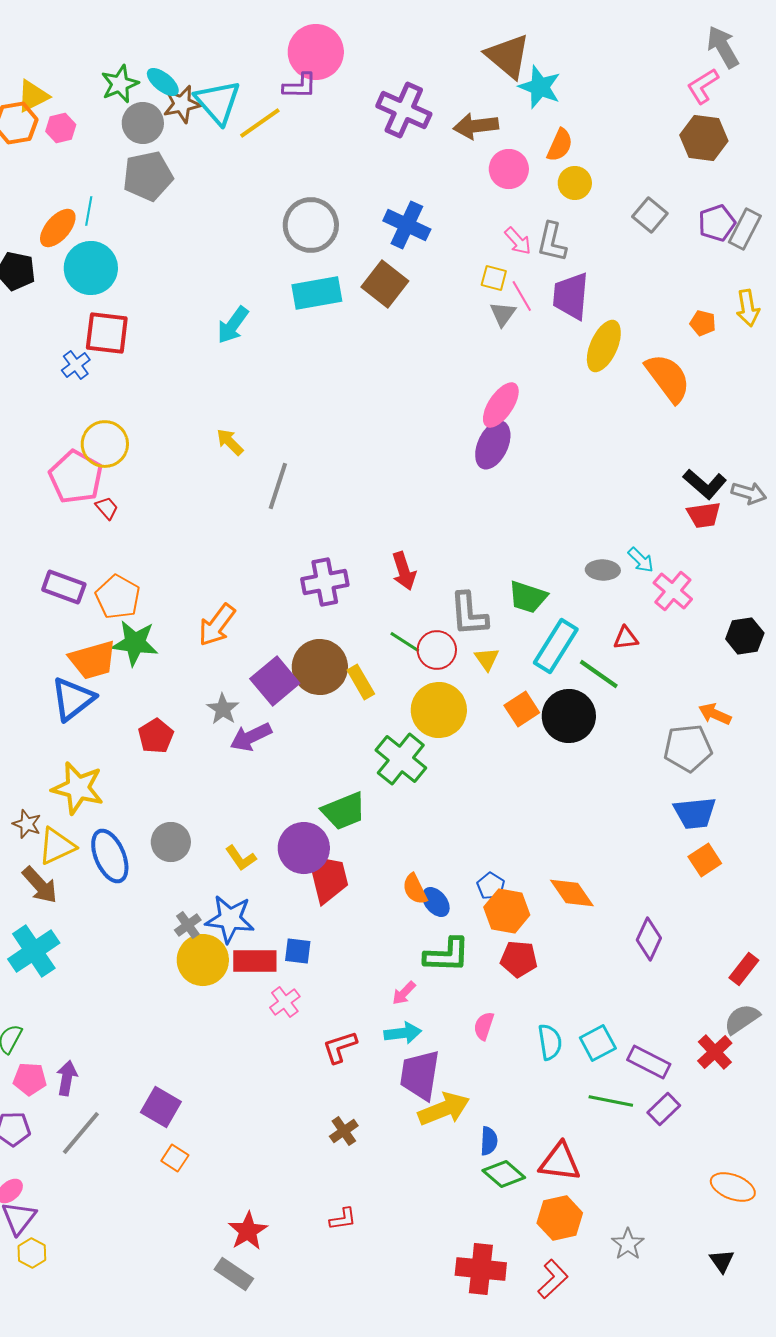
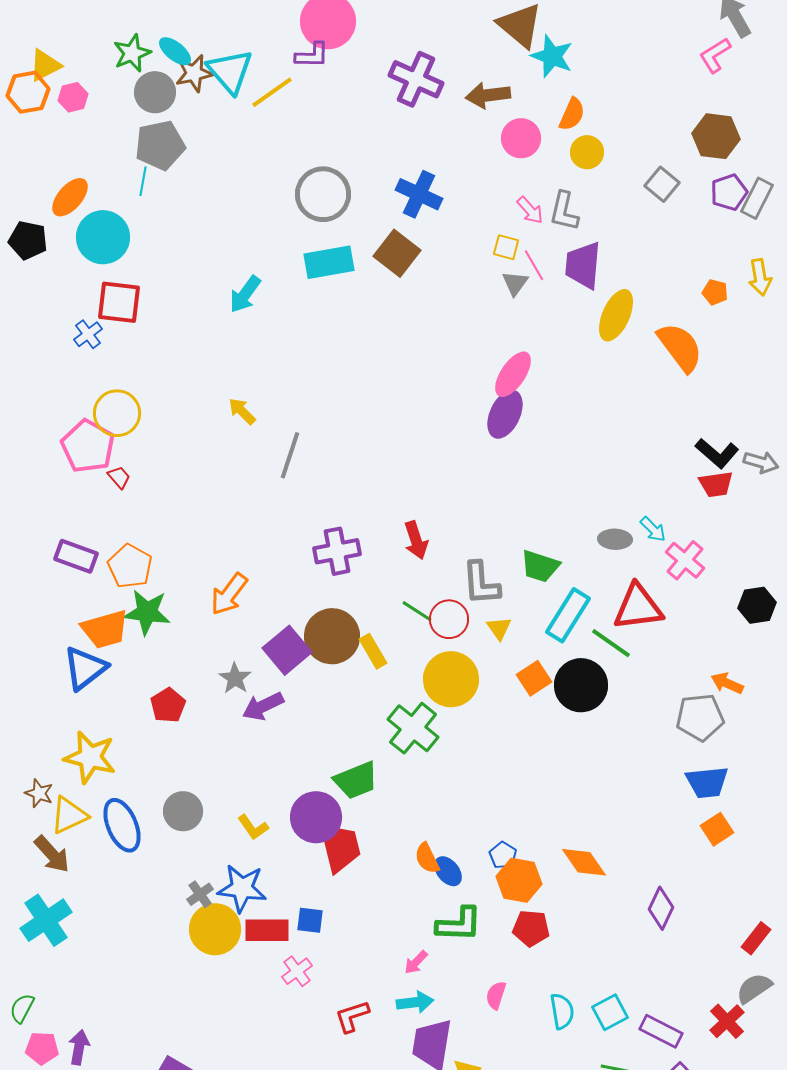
brown hexagon: (704, 138) -> (716, 136), moved
cyan line: (89, 211) -> (143, 181), moved
red triangle: (626, 638) -> (638, 607), size x2.0

